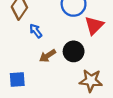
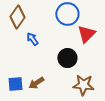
brown arrow: (48, 56) -> (36, 83), moved

